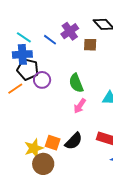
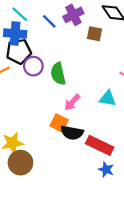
black pentagon: (28, 69) -> (19, 51), turned -30
green semicircle: (76, 83) -> (58, 74), moved
black semicircle: (74, 141) -> (72, 133), moved, turned 48
orange square: (53, 143) -> (59, 123), moved

